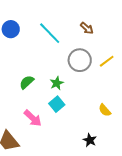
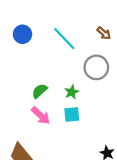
cyan square: (57, 104) -> (72, 115), turned 35
pink arrow: (33, 118) -> (41, 116), moved

